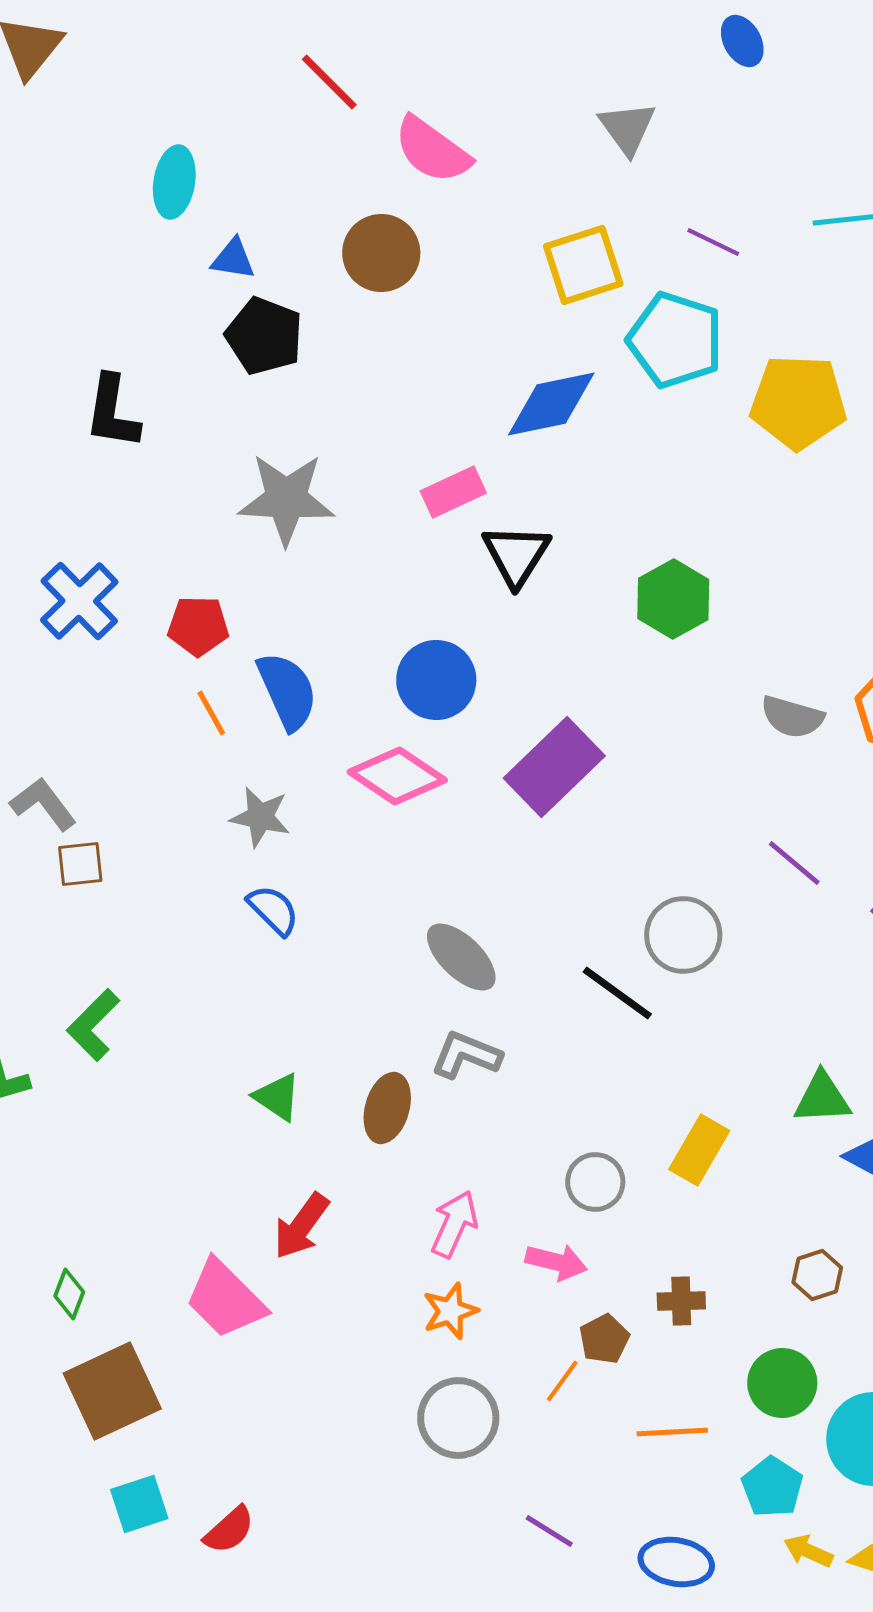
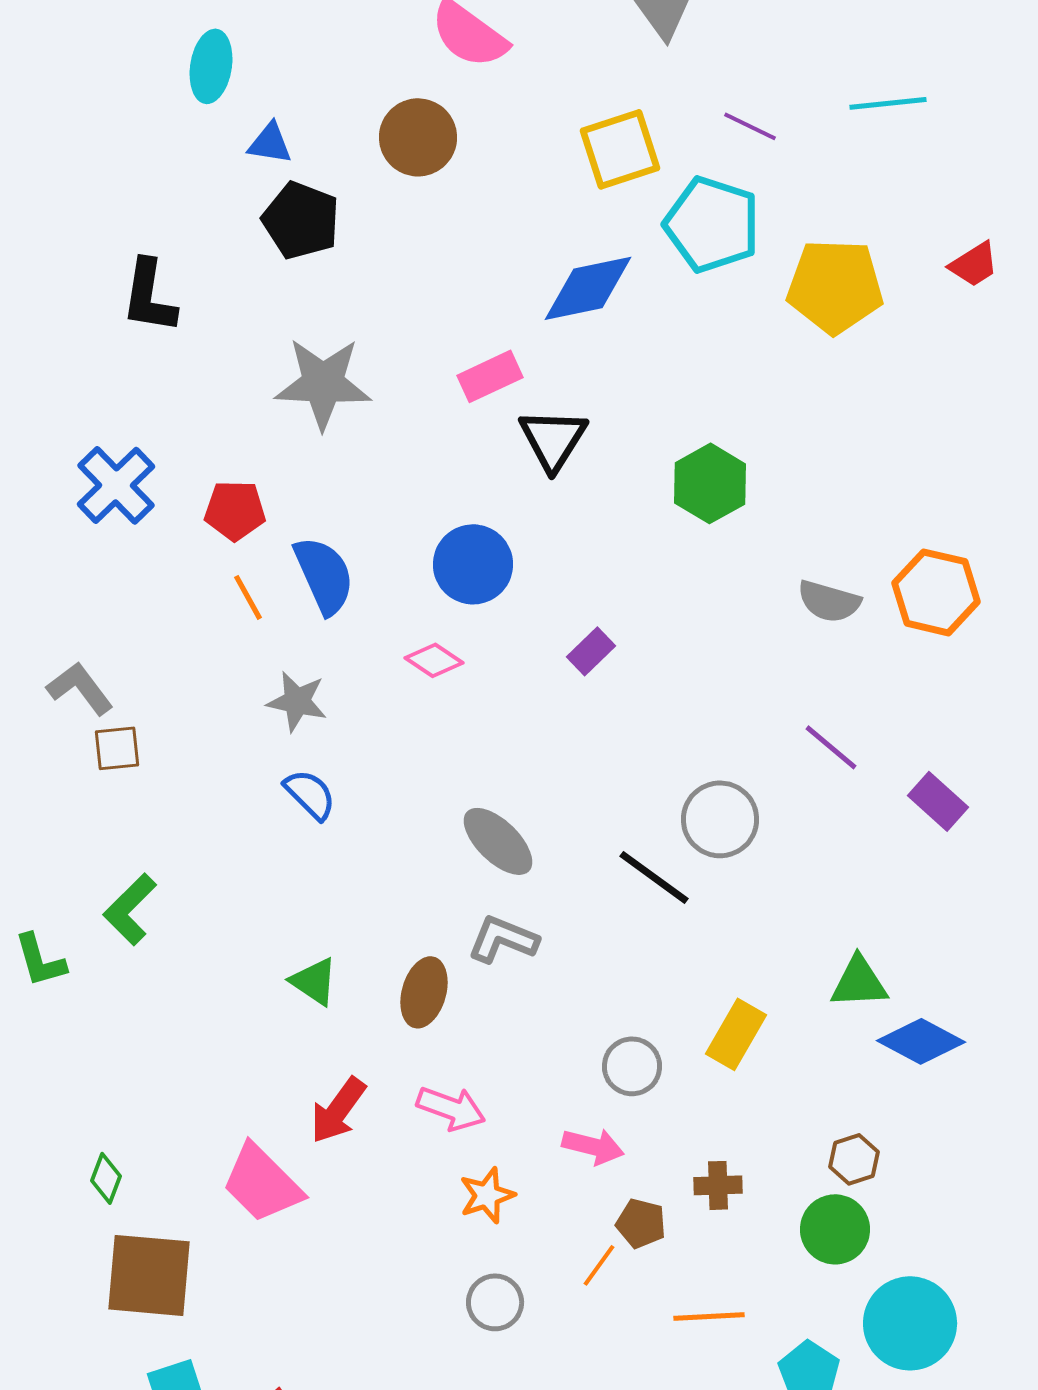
purple rectangle: (554, 767) -> (591, 651), size x0.5
pink diamond: (397, 776) -> (434, 660), size x0.6
pink arrow: (454, 1224) -> (451, 1108), moved, turned 86
brown pentagon: (604, 1339) -> (641, 1223), turned -30
green circle: (782, 1383) -> (835, 1229), moved
brown square: (112, 1391) -> (149, 1275), turned 30
gray circle: (458, 1418) -> (495, 1302), size x0.7

